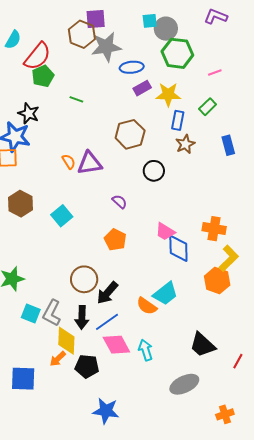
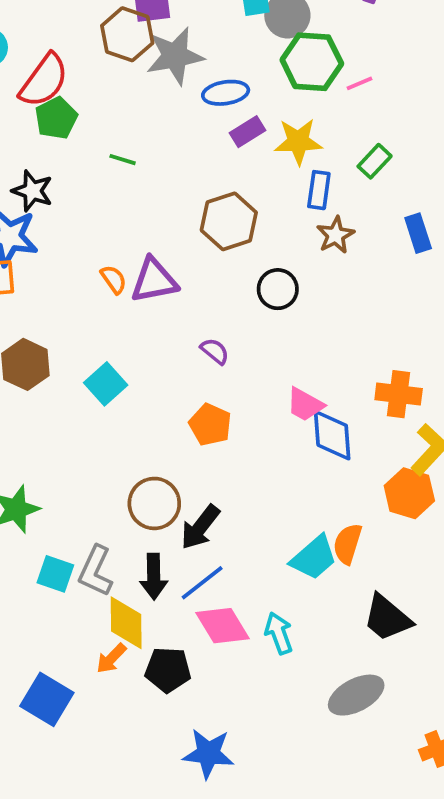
pink line: (215, 73) -> (360, 83), moved
cyan trapezoid: (165, 294) -> (314, 558), moved
orange semicircle: (147, 306) -> (347, 544), moved, turned 75
blue square: (23, 379) -> (47, 699), turned 32

